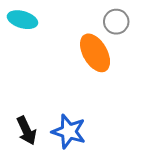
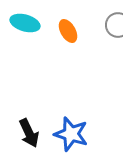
orange ellipse: (95, 53) -> (68, 31), moved, size x0.6

